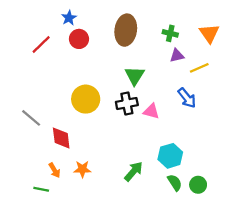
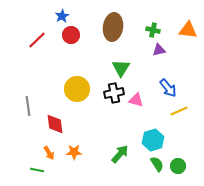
orange triangle: (209, 33) -> (188, 30), turned -48
yellow line: (199, 68) -> (179, 111), moved
gray line: (31, 118) -> (28, 106), turned 42

